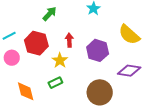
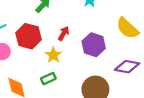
red arrow: (69, 40) -> (64, 34), turned 32

